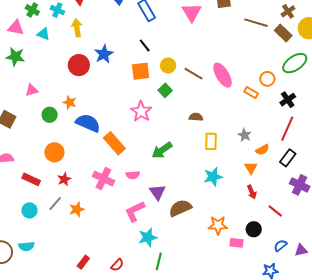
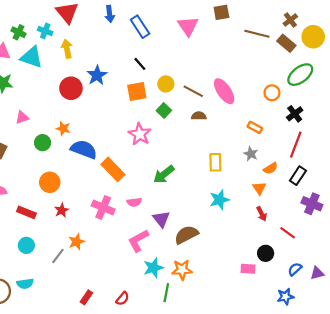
cyan triangle: (43, 34) -> (32, 57), size x1.6
orange rectangle: (251, 93) -> (255, 127), moved
brown semicircle: (196, 117) -> (199, 116), moved
gray line: (55, 204) -> (58, 256), moved
orange star: (218, 225) -> (182, 270), moved

